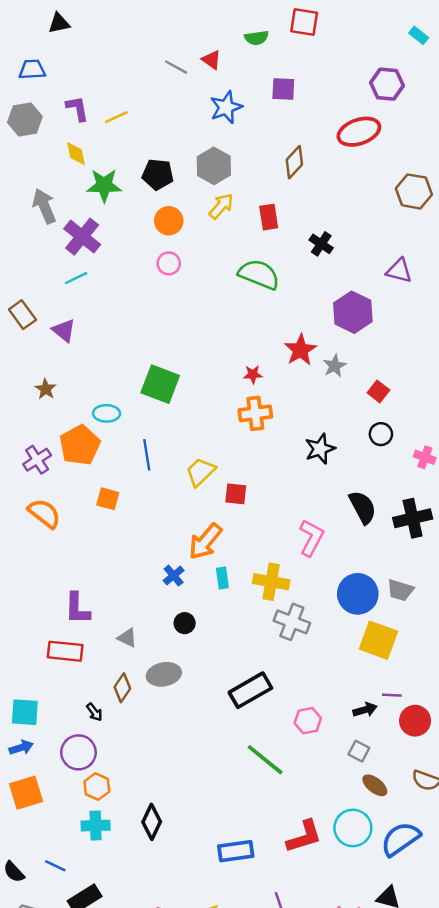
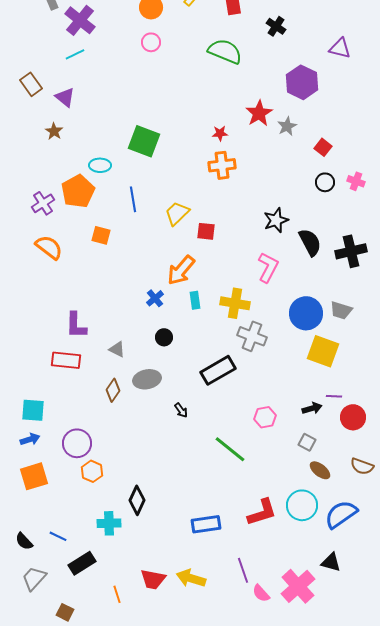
brown star: (46, 389) -> (54, 131), moved
black star: (320, 449) -> (276, 220), moved
pink cross: (425, 457) -> (356, 181), moved
black rectangle: (250, 690) -> (218, 370), moved
black arrow: (94, 712) -> (181, 410), moved
cyan cross: (96, 826) -> (109, 523), moved

